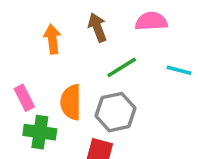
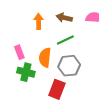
brown arrow: (97, 27) -> (64, 18), turned -63
green line: (122, 67) -> (65, 40), moved

